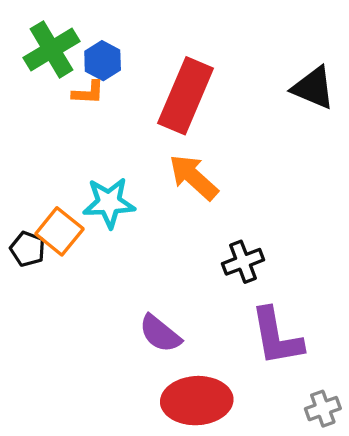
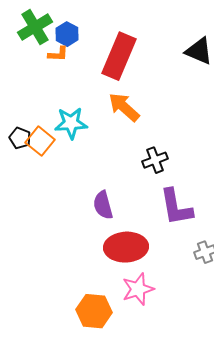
black pentagon: (28, 249) -> (20, 138), moved
purple semicircle: (160, 334) -> (103, 205), turned 36

